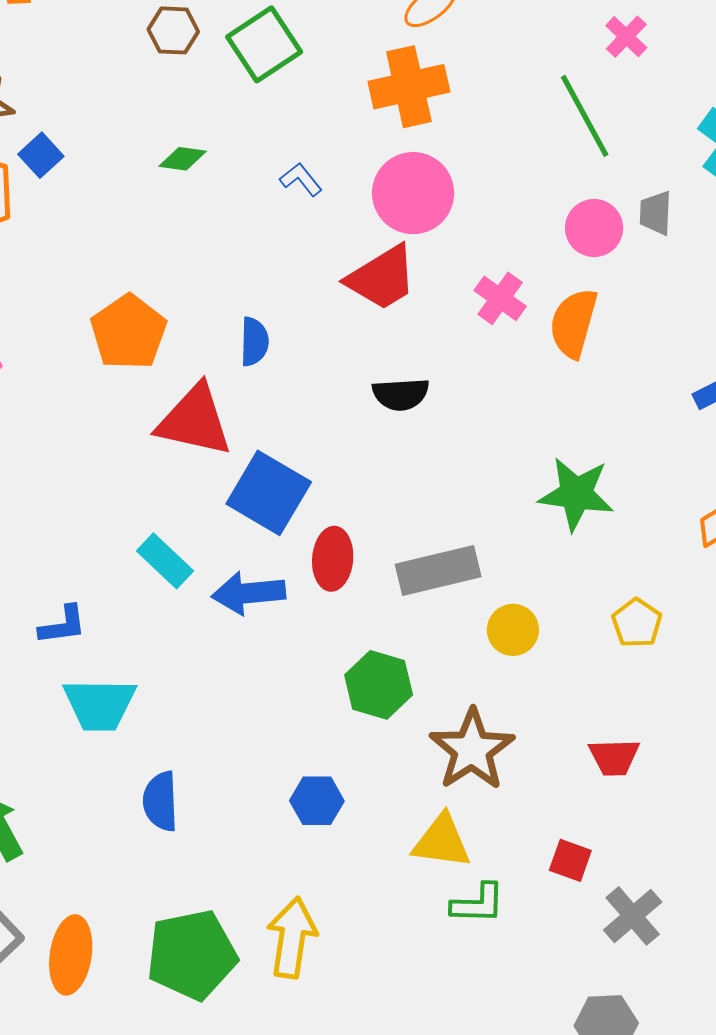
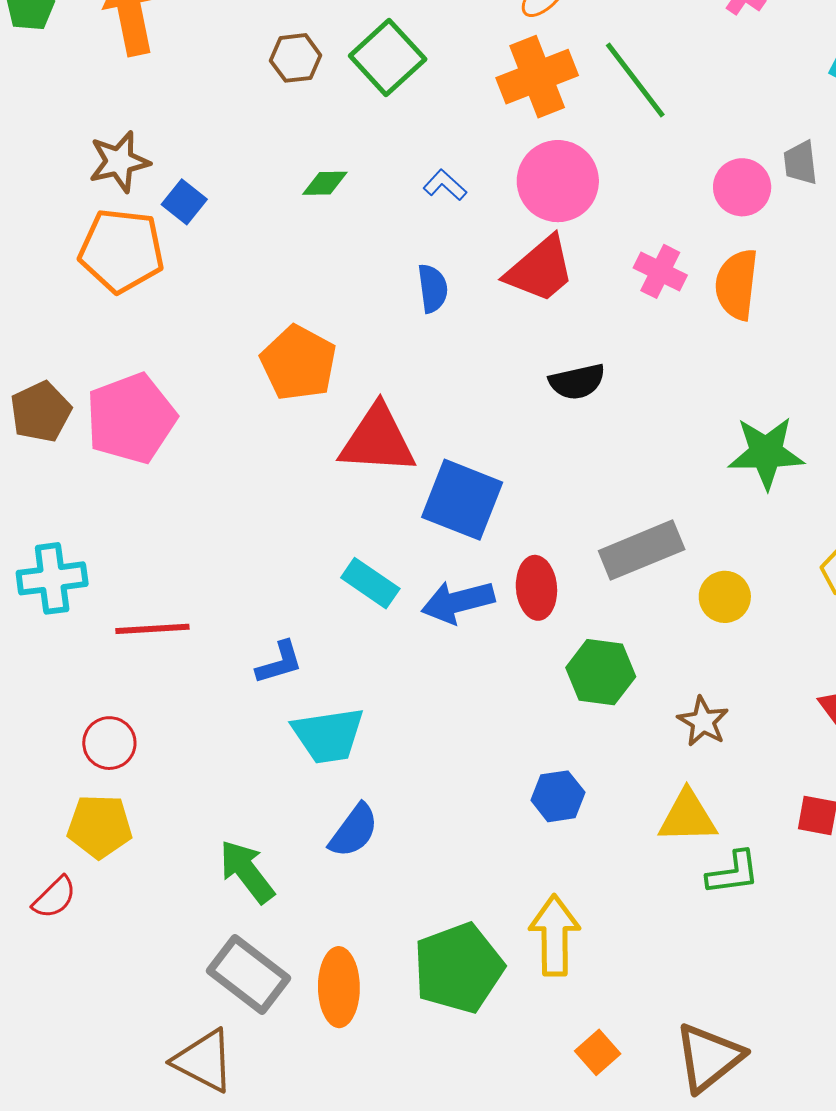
green line: (585, 116) -> (635, 80), moved
blue semicircle: (254, 342) -> (433, 288), moved
red ellipse: (333, 559) -> (536, 588), moved
brown star: (472, 750) -> (703, 721), size x0.6
blue semicircle: (161, 801) -> (354, 831), moved, turned -132

